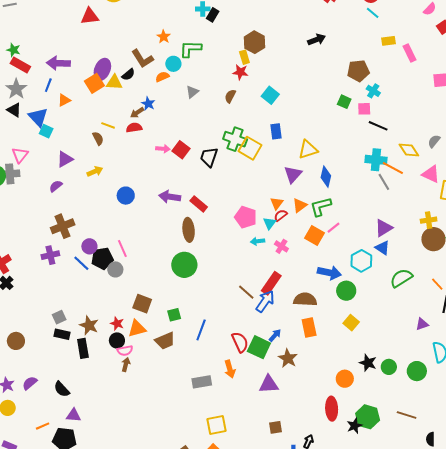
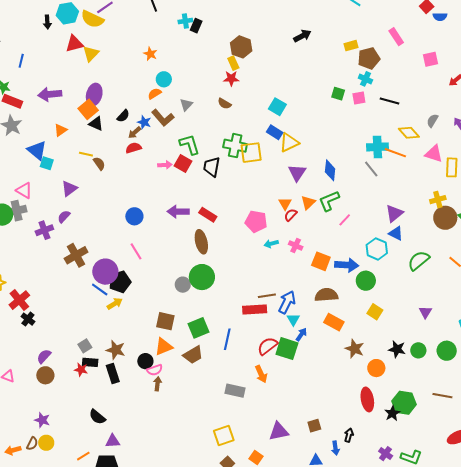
yellow rectangle: (389, 41) -> (351, 46), moved
green L-shape: (190, 49) -> (190, 144), moved, turned 80
brown L-shape: (142, 59) -> (163, 118), moved
brown pentagon: (358, 71) -> (369, 58), moved
black semicircle: (128, 75) -> (123, 116), moved
yellow triangle: (114, 82) -> (91, 54), moved, turned -42
blue line: (48, 85) -> (21, 61), moved
cyan square: (270, 95) -> (277, 107), moved
brown semicircle: (230, 96) -> (224, 104), turned -80
black triangle: (14, 110) -> (96, 124), moved
yellow line: (108, 125) -> (86, 154), moved
black line: (378, 126) -> (390, 101), moved
blue rectangle: (276, 131) -> (275, 132), turned -42
yellow square: (250, 148) -> (251, 153), turned -30
yellow triangle: (308, 149) -> (289, 142), moved
pink triangle: (20, 155) -> (24, 190), turned -30
yellow arrow: (95, 171) -> (115, 304), moved
gray line: (384, 182) -> (371, 169), moved
cyan triangle: (270, 223) -> (293, 319), moved
orange square: (315, 236) -> (321, 261), moved
purple circle: (89, 246) -> (105, 272), size x1.6
pink line: (122, 249) -> (136, 251), moved
purple cross: (50, 255) -> (44, 230), moved
gray circle: (115, 269) -> (183, 285), moved
red rectangle: (271, 283) -> (255, 309), moved, turned 60
brown line: (246, 292) -> (267, 296), turned -42
green square: (174, 315) -> (199, 328), size x1.5
red star: (117, 323) -> (81, 370), moved
purple triangle: (422, 324) -> (425, 312), moved, turned -32
orange rectangle: (309, 327) -> (334, 322), turned -42
red semicircle: (240, 342) -> (267, 346), turned -95
brown star: (288, 358) -> (355, 349), moved
gray rectangle: (202, 382) -> (235, 391), turned 30
purple semicircle: (30, 383) -> (44, 356), moved
purple triangle: (269, 384) -> (279, 431), moved
yellow square: (217, 425) -> (224, 436), moved

